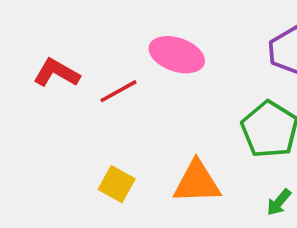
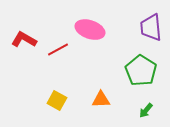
orange triangle: (197, 182) -> (101, 100), size x0.7

